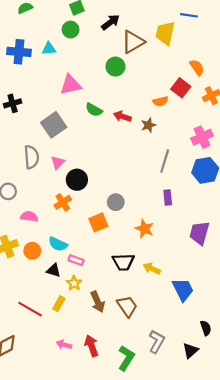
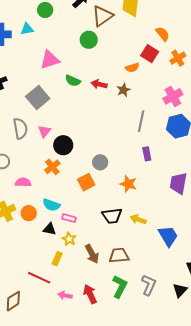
brown trapezoid: (127, 306) -> (119, 255), turned -55
red line: (30, 309) -> (39, 278), moved
green L-shape: (126, 358) -> (120, 286), moved

